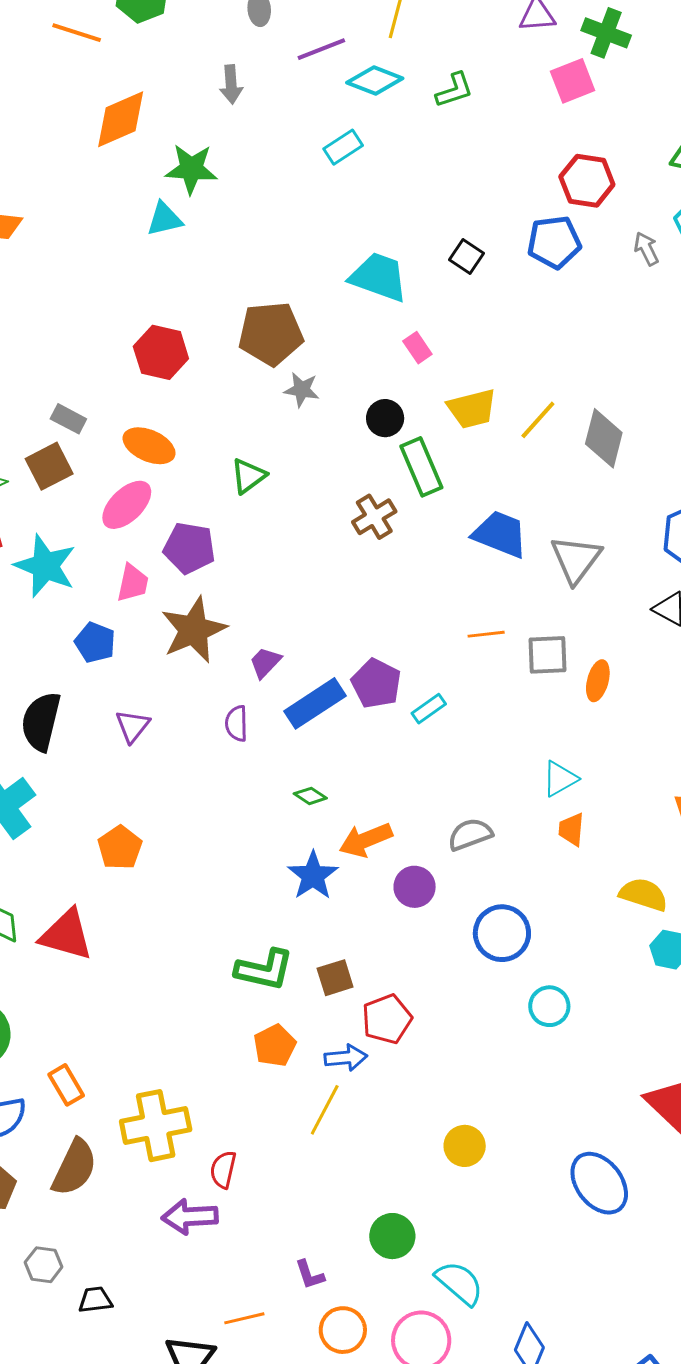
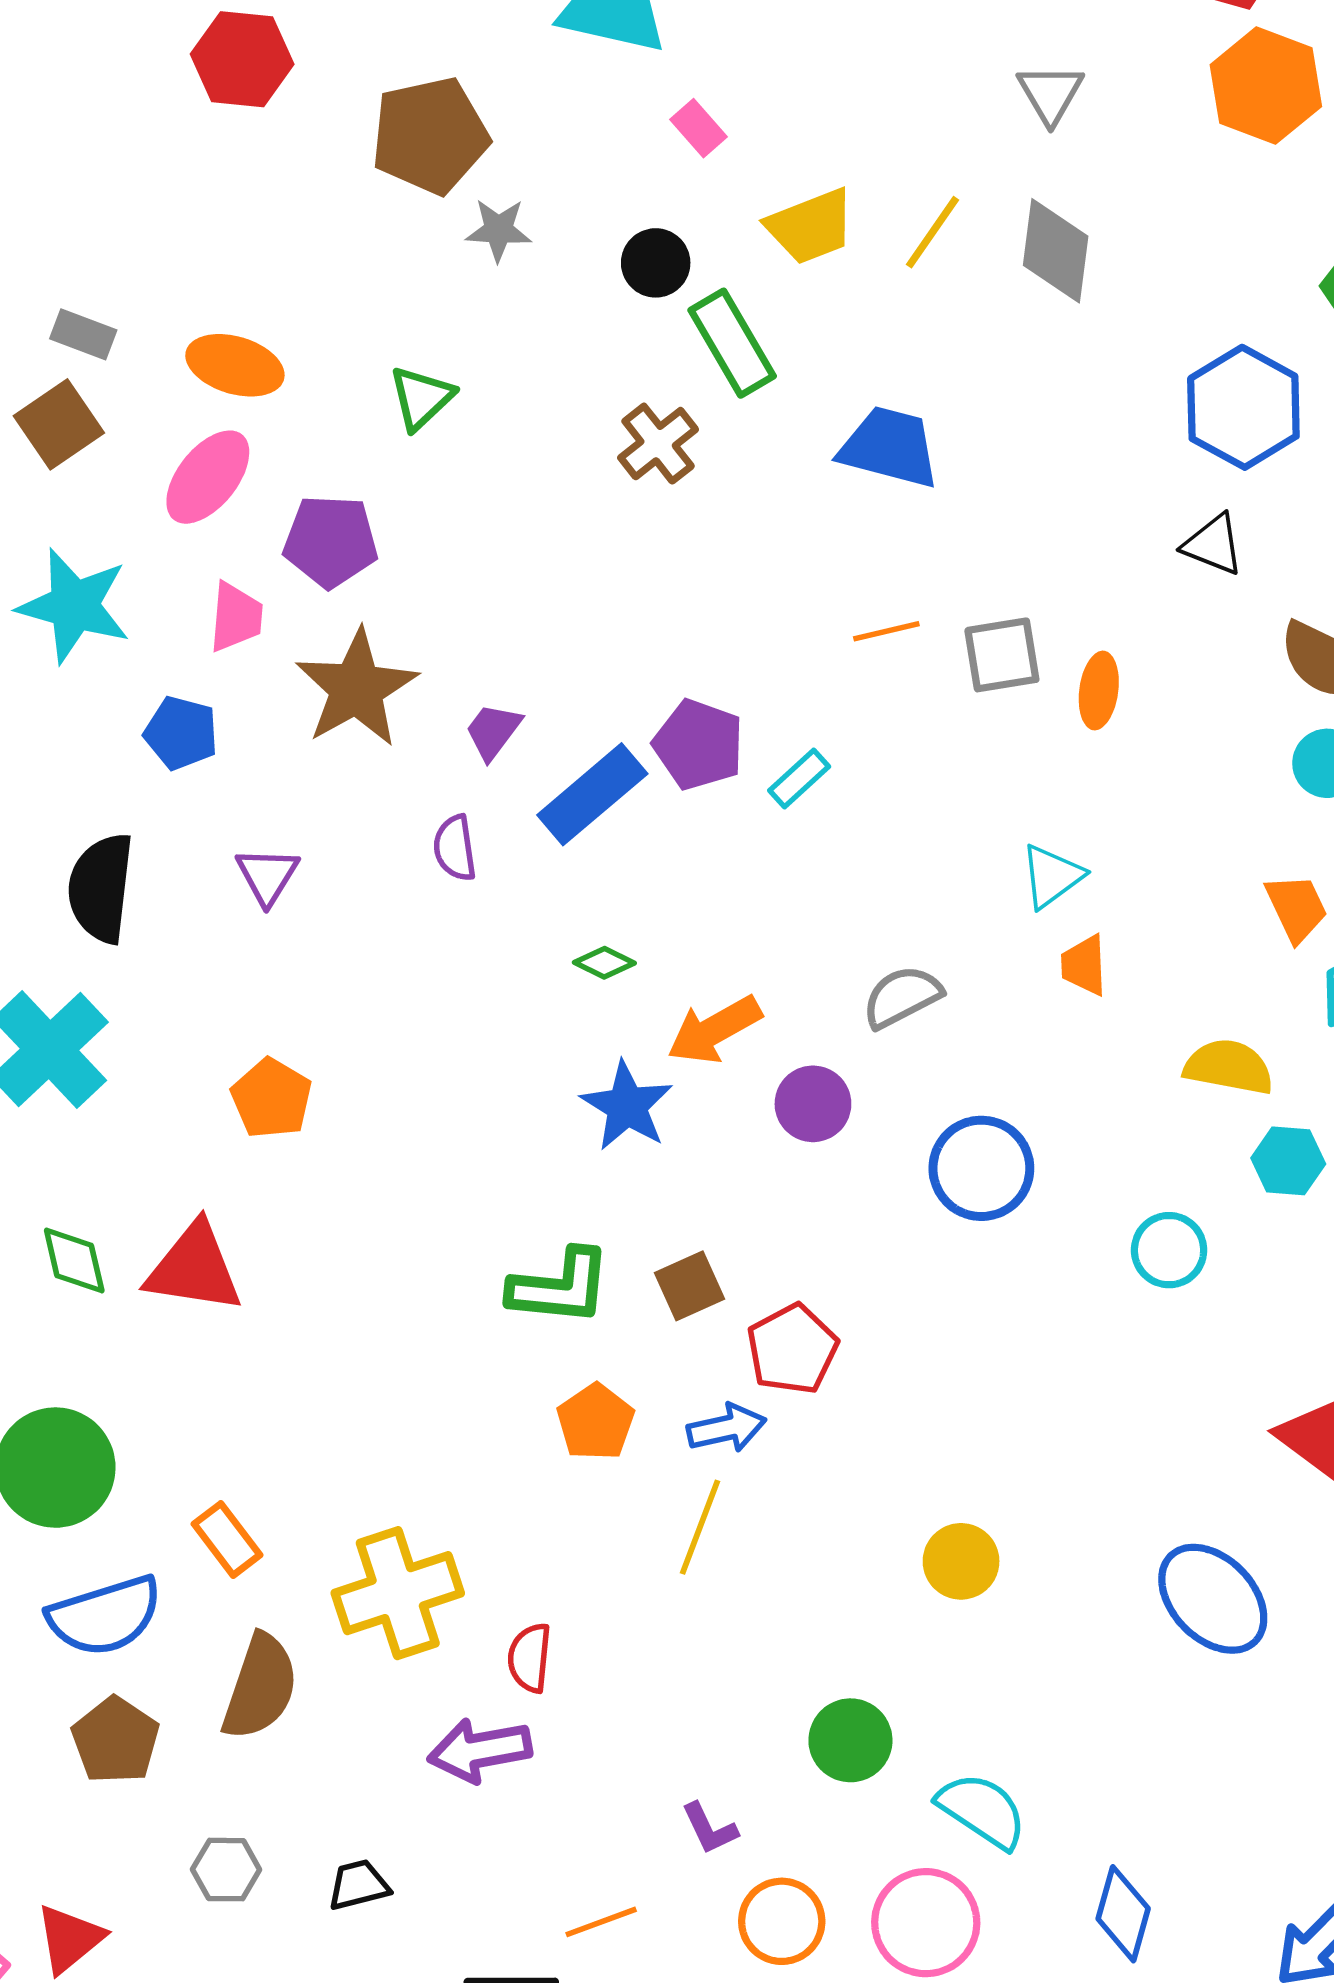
red hexagon: (161, 352) -> (242, 59), moved
gray triangle: (576, 559) -> (1050, 94), moved, size x0.7
cyan circle: (549, 1006) -> (1169, 1250), moved
black trapezoid: (95, 1300) -> (358, 1885), moved

